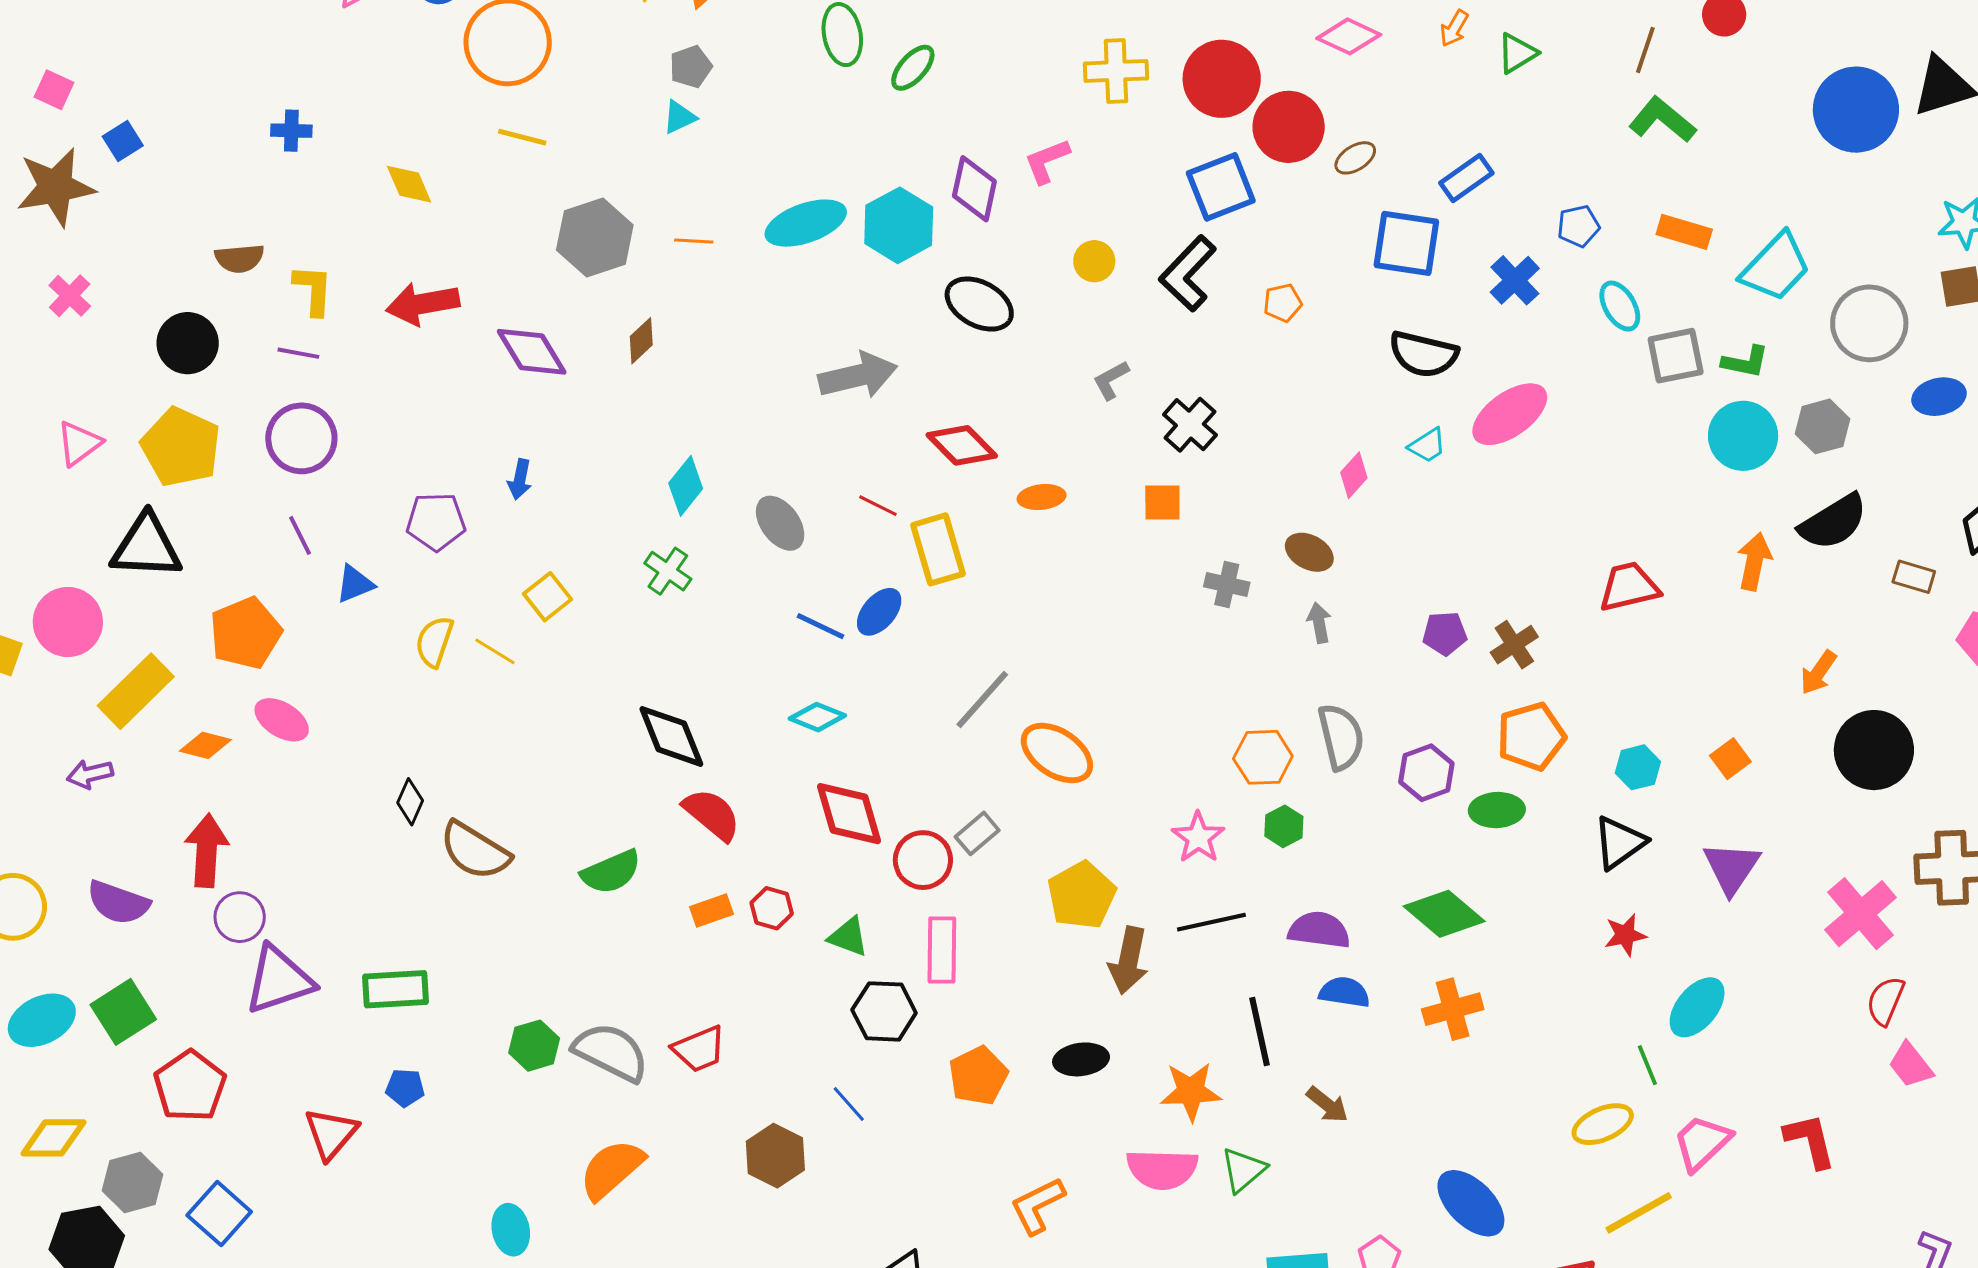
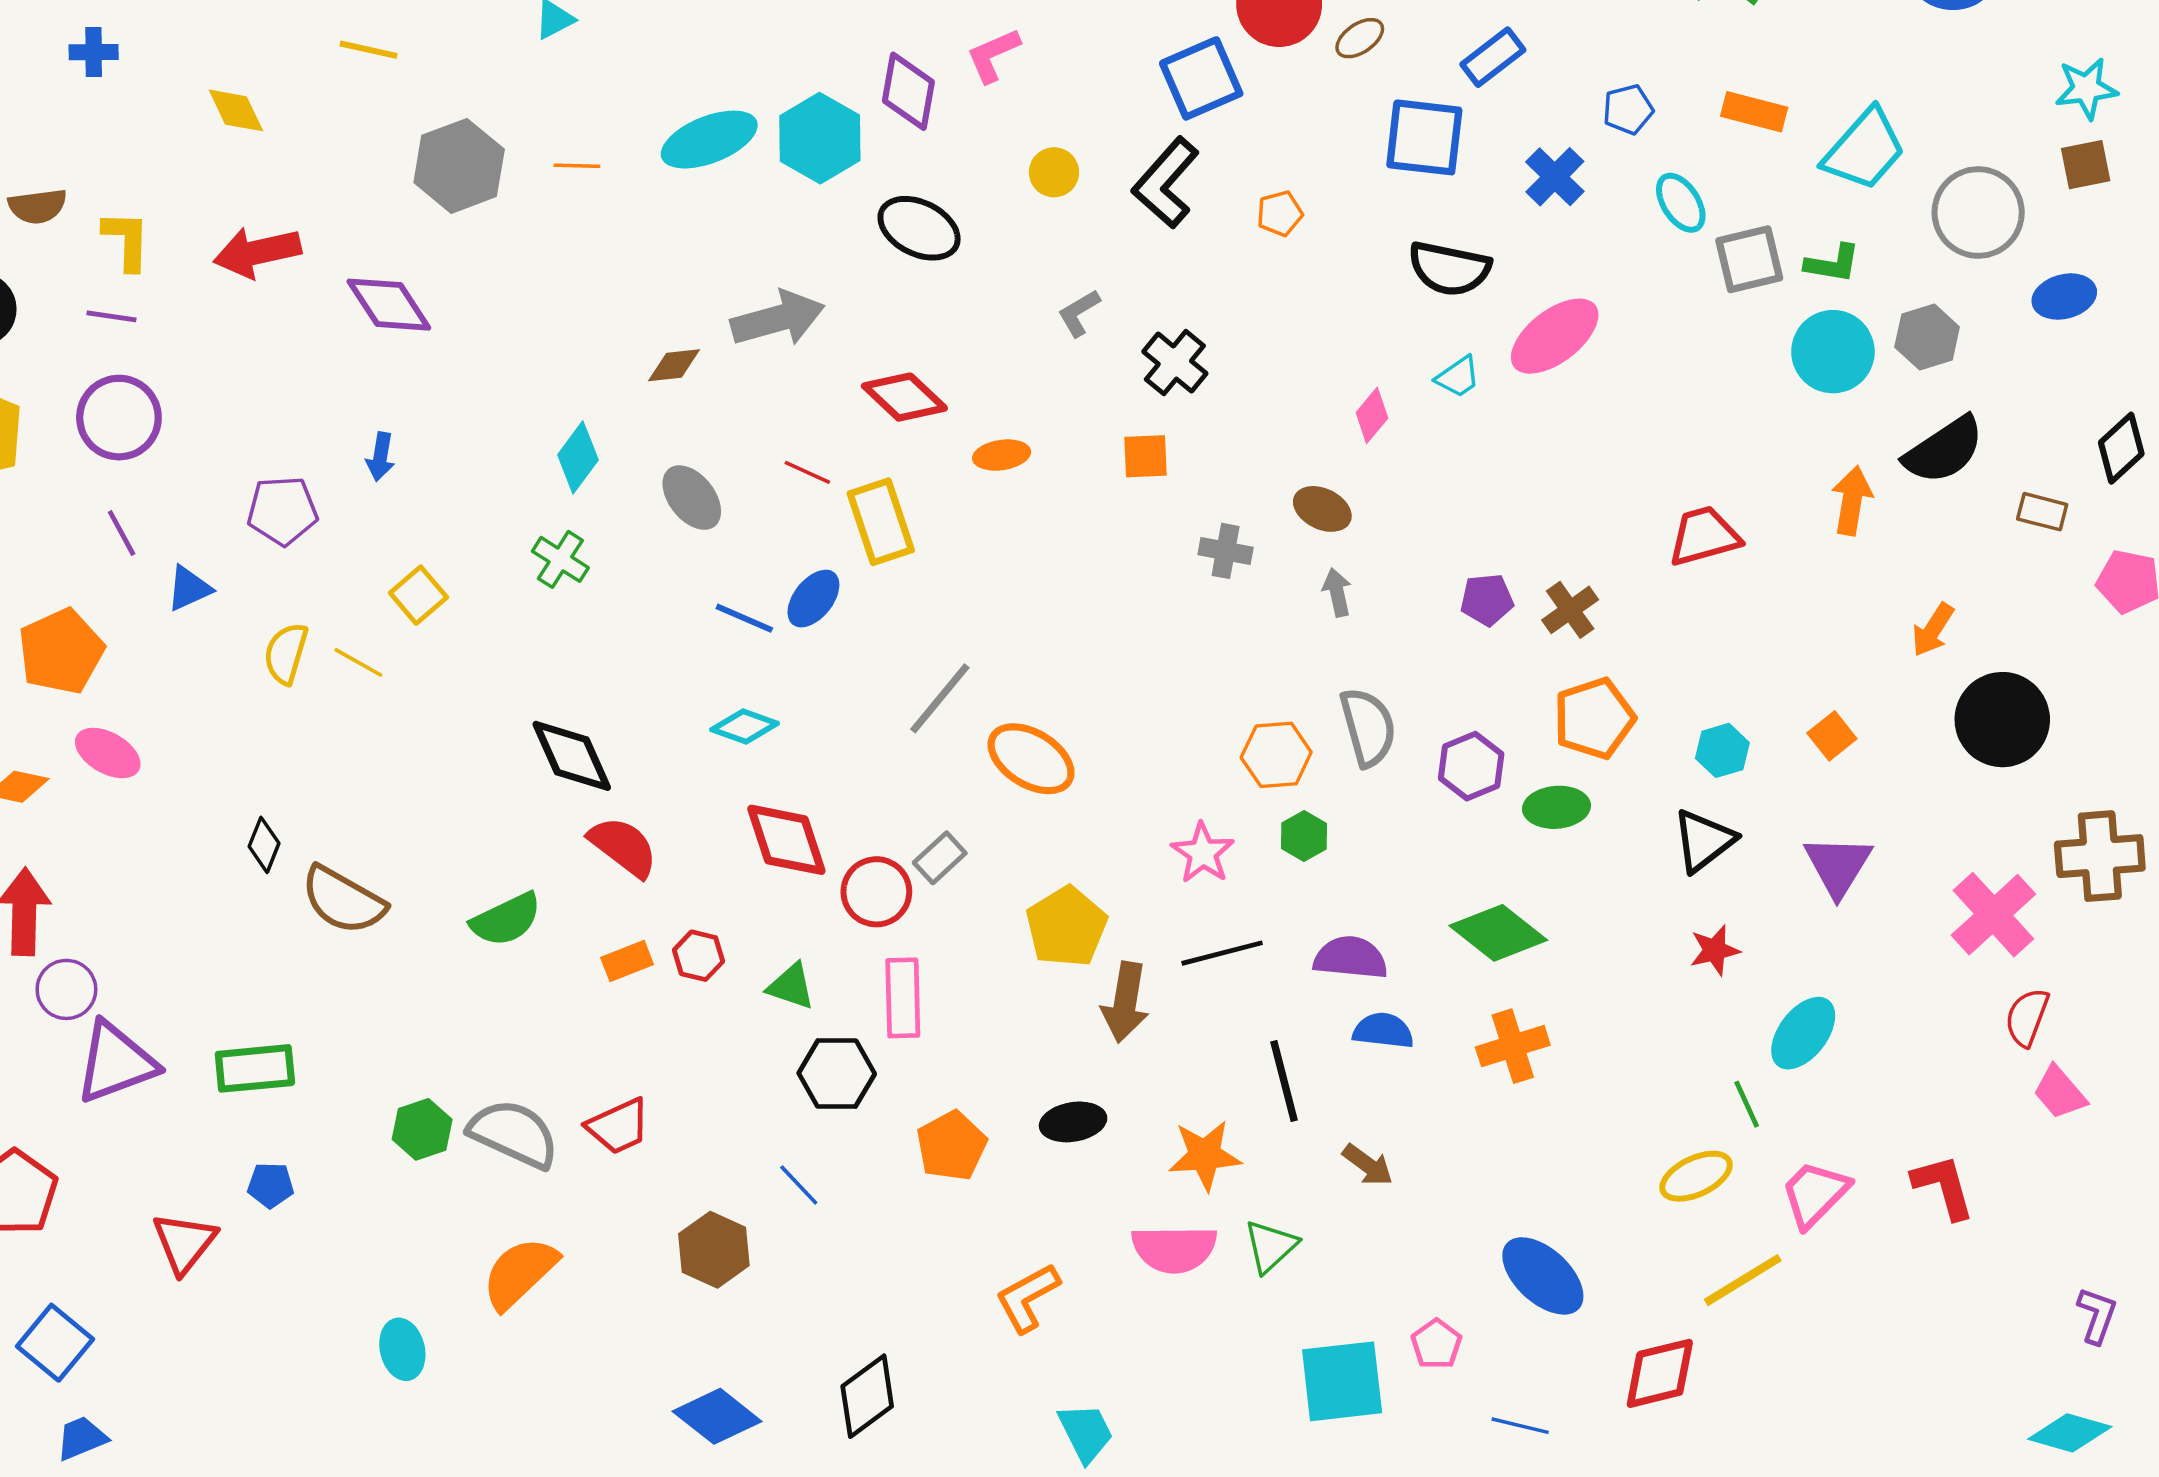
brown diamond: (641, 341) -> (674, 365), moved, turned 39

